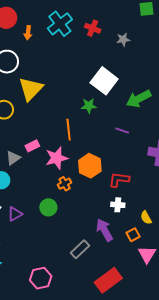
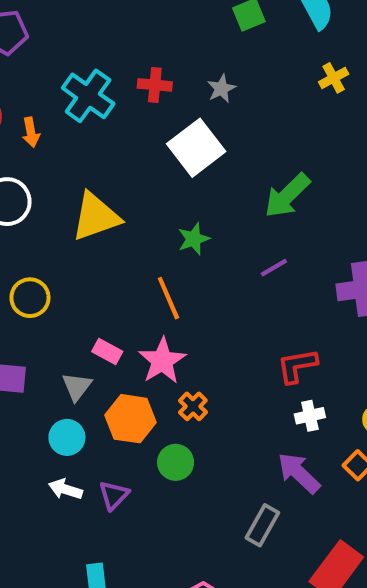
white square: (104, 81) -> (196, 148), moved, turned 32
yellow triangle: (31, 89) -> (96, 217), moved, turned 44
purple line: (122, 130) -> (274, 268), turned -32
pink rectangle: (32, 146) -> (107, 352), turned 72
orange hexagon: (90, 166) -> (131, 419), moved

